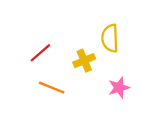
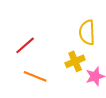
yellow cross: (84, 61) -> (75, 61), moved

